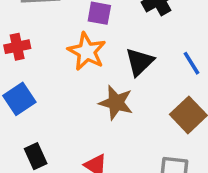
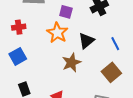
brown star: (116, 103) -> (71, 63), turned 30

